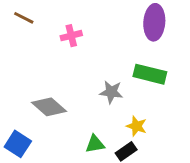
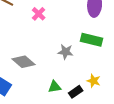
pink cross: (71, 36) -> (39, 14), turned -32
yellow star: (137, 126) -> (94, 81), moved

